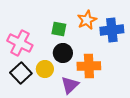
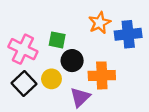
green square: (59, 29) -> (57, 40), moved

